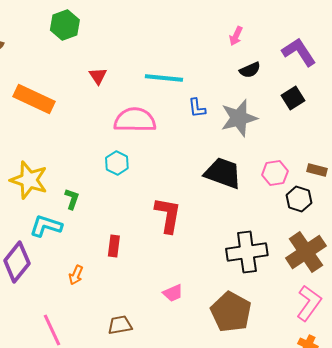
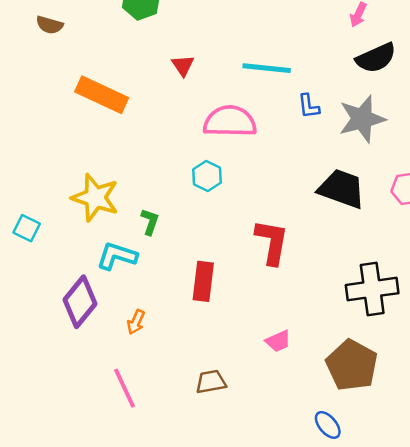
black semicircle: (250, 70) -> (376, 58), size x1.5
red rectangle: (114, 246) -> (203, 281), size x1.4
orange arrow: (76, 275) -> (136, 322), moved

